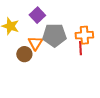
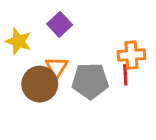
gray pentagon: (54, 35) -> (90, 81), moved
brown circle: (24, 54) -> (40, 84), size x1.5

